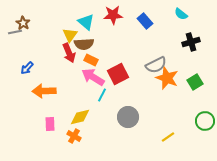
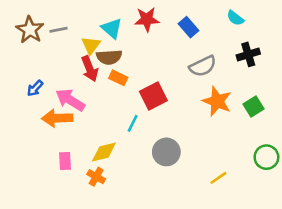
brown star: (23, 23) -> (30, 30), size x1.5
gray line: (15, 32) -> (58, 30), moved
gray semicircle: (156, 65) -> (203, 66), moved
pink arrow: (93, 77) -> (70, 100), moved

